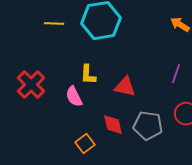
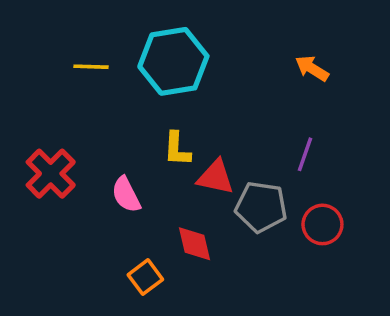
yellow L-shape: (88, 75) -> (177, 149), moved
gray pentagon: (148, 126) -> (261, 207), moved

